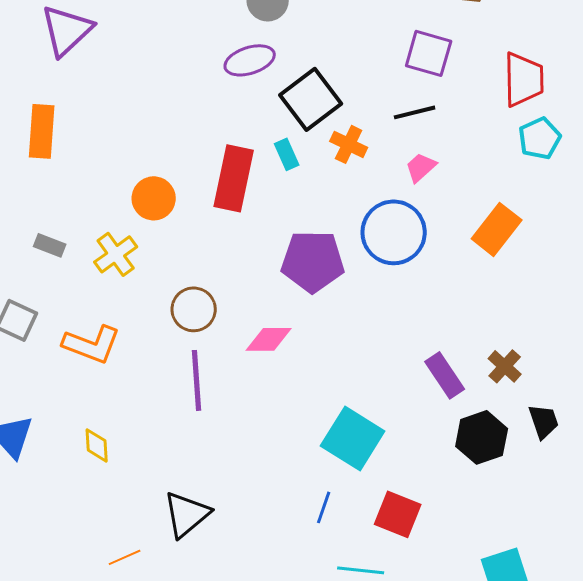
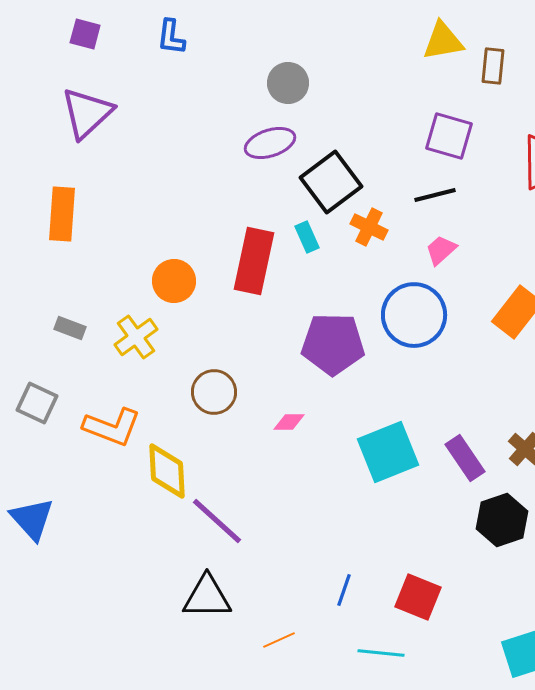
pink diamond: (269, 339) -> (289, 422), size x0.7
purple line: (197, 380) -> (217, 521), moved, turned -44
cyan square: (353, 438) -> (388, 452), moved, turned 36
yellow diamond: (97, 445) -> (167, 471), moved, size x1.6
black triangle: (187, 514) -> (207, 597), turned 40
orange line: (125, 557) -> (279, 640), moved

